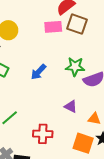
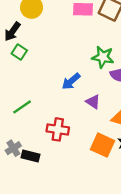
blue arrow: (38, 72) -> (71, 81), moved

